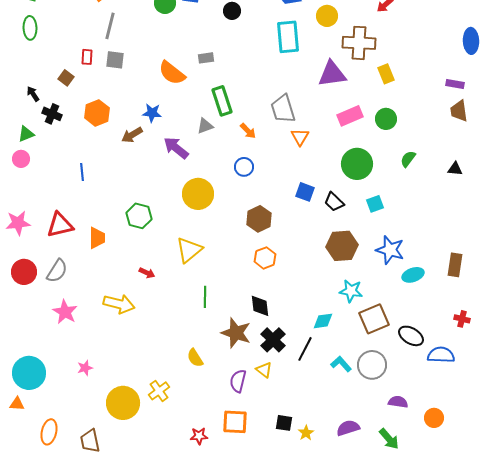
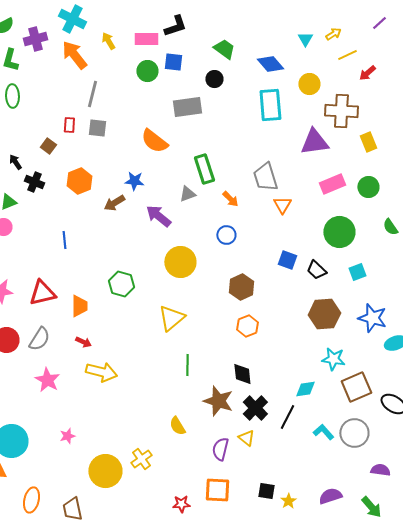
gray rectangle: (206, 58) -> (187, 107), moved, size x1.8
green semicircle: (408, 159) -> (390, 227), turned -72
red arrow: (147, 273) -> (83, 342), moved

